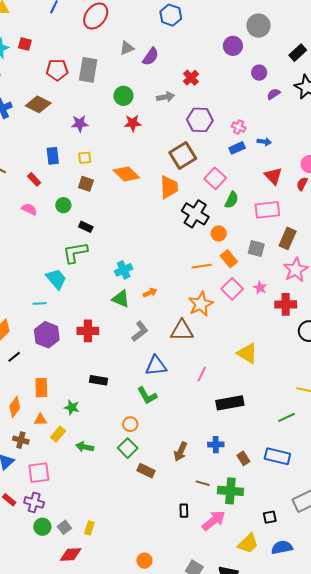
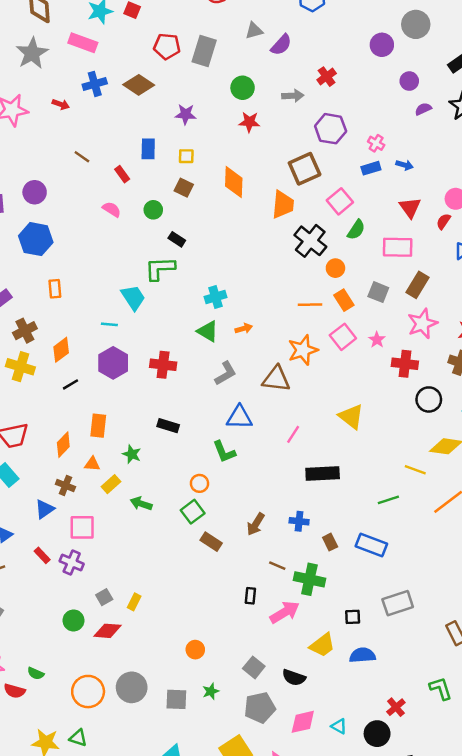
orange diamond: (126, 174) -> (234, 182), turned 40
green circle: (42, 527) -> (73, 620), moved

